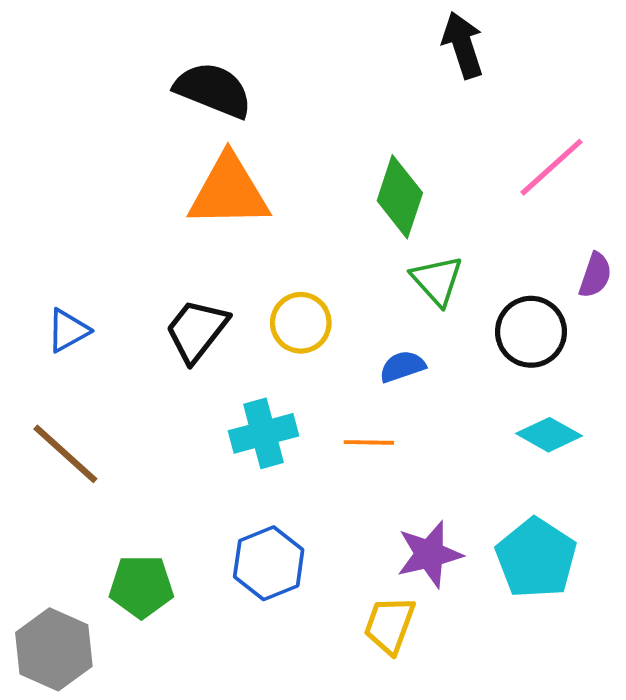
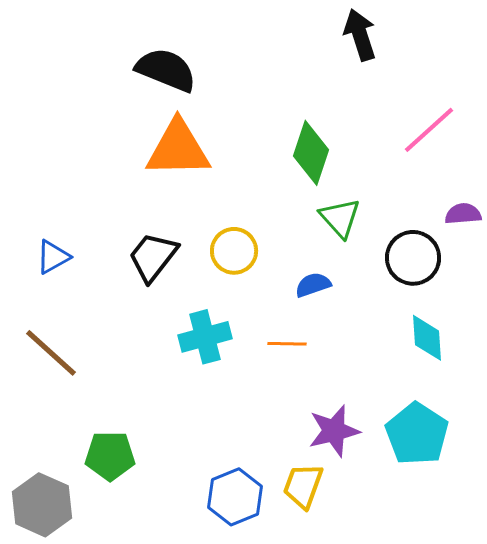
purple semicircle: (595, 275) -> (463, 214), turned -114
cyan diamond: (549, 435) -> (427, 338), turned 57
blue hexagon: (269, 563) -> (235, 497), moved

